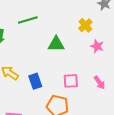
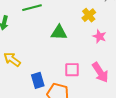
blue rectangle: (35, 81) -> (38, 80), moved
pink arrow: (99, 83) -> (100, 72), size x1.5

